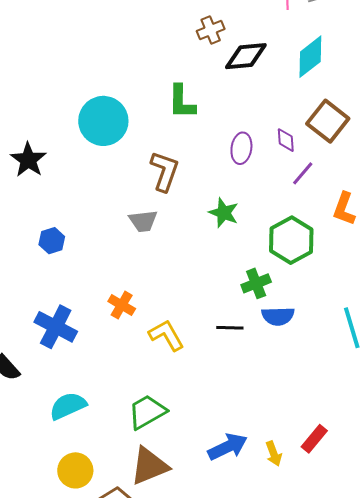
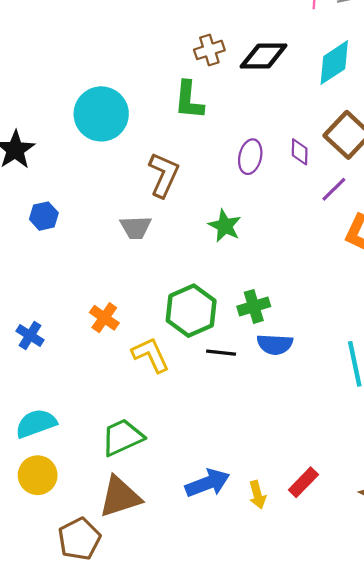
brown cross: (211, 30) -> (209, 50), moved
purple line: (303, 173) -> (334, 189), moved
green hexagon: (291, 240) -> (191, 311), moved
blue hexagon: (52, 241) -> (44, 216), moved
blue cross: (56, 327) -> (30, 335), size x0.6
yellow circle: (75, 470) -> (38, 475), moved

